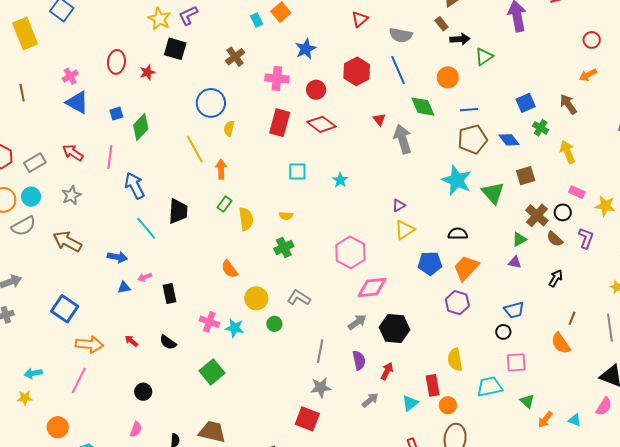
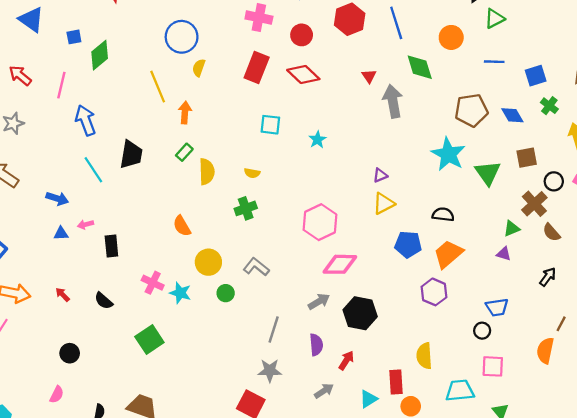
blue line: (469, 110) -> (494, 62), moved
black circle: (563, 212) -> (554, 181), moved
orange semicircle: (561, 343) -> (545, 351), turned 40

